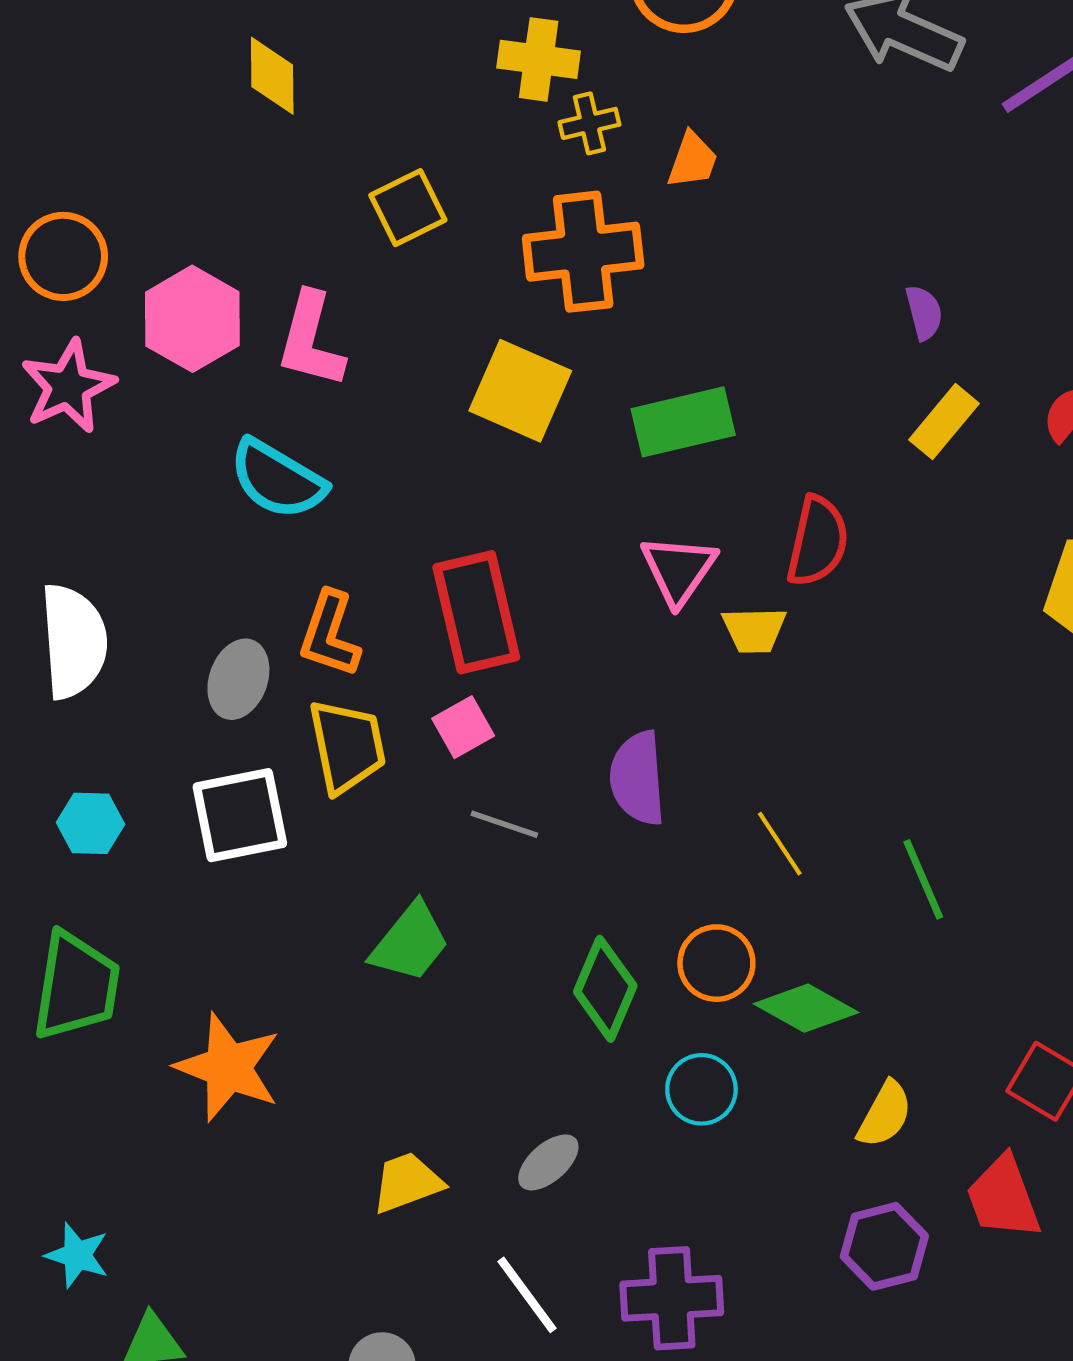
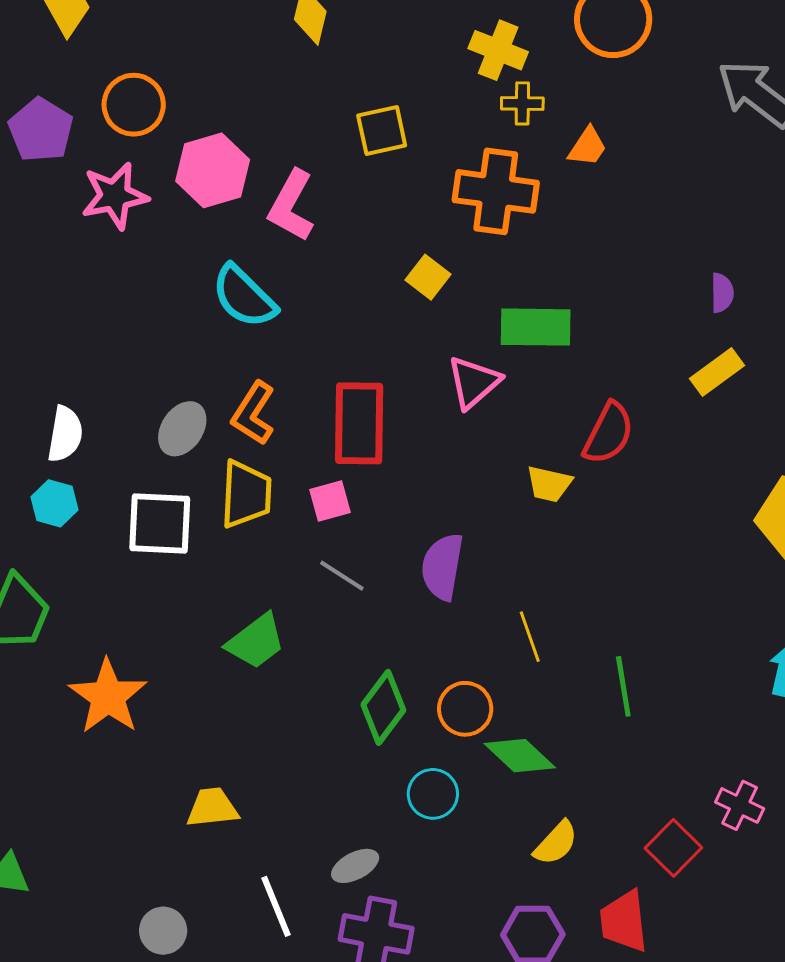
yellow square: (520, 391) -> (428, 277), size x0.6
pink triangle: (679, 570) -> (474, 382), moved
white semicircle: (74, 641) -> (65, 434), moved, size x0.7
gray ellipse: (548, 1162) -> (355, 866), moved

